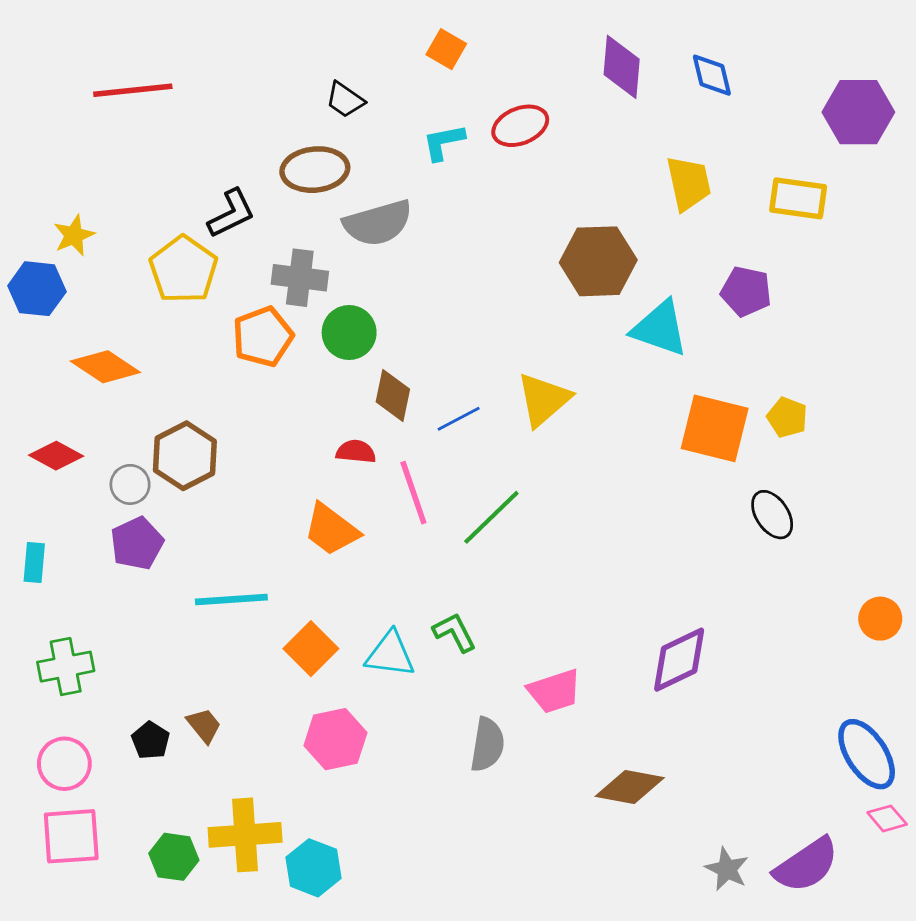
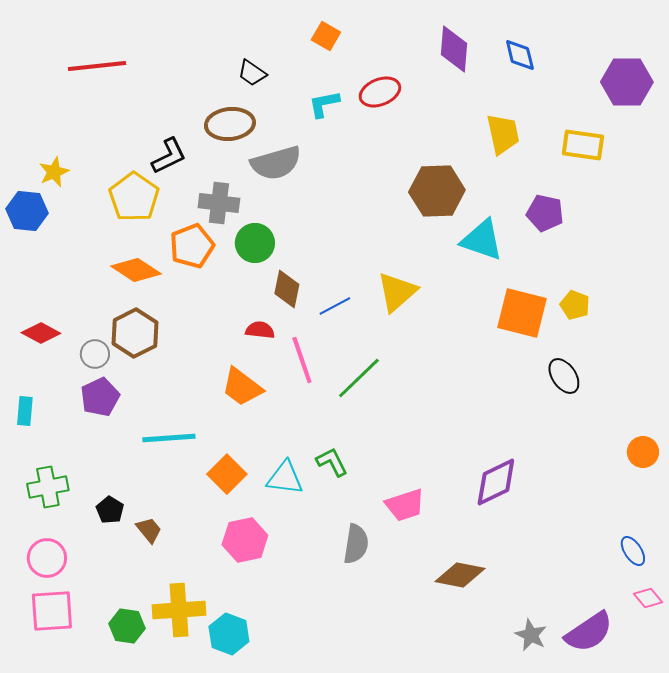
orange diamond: (105, 367) -> (136, 270), moved
black pentagon: (151, 740) -> (110, 510), moved
blue ellipse: (867, 754) -> (633, 551), size x0.6

